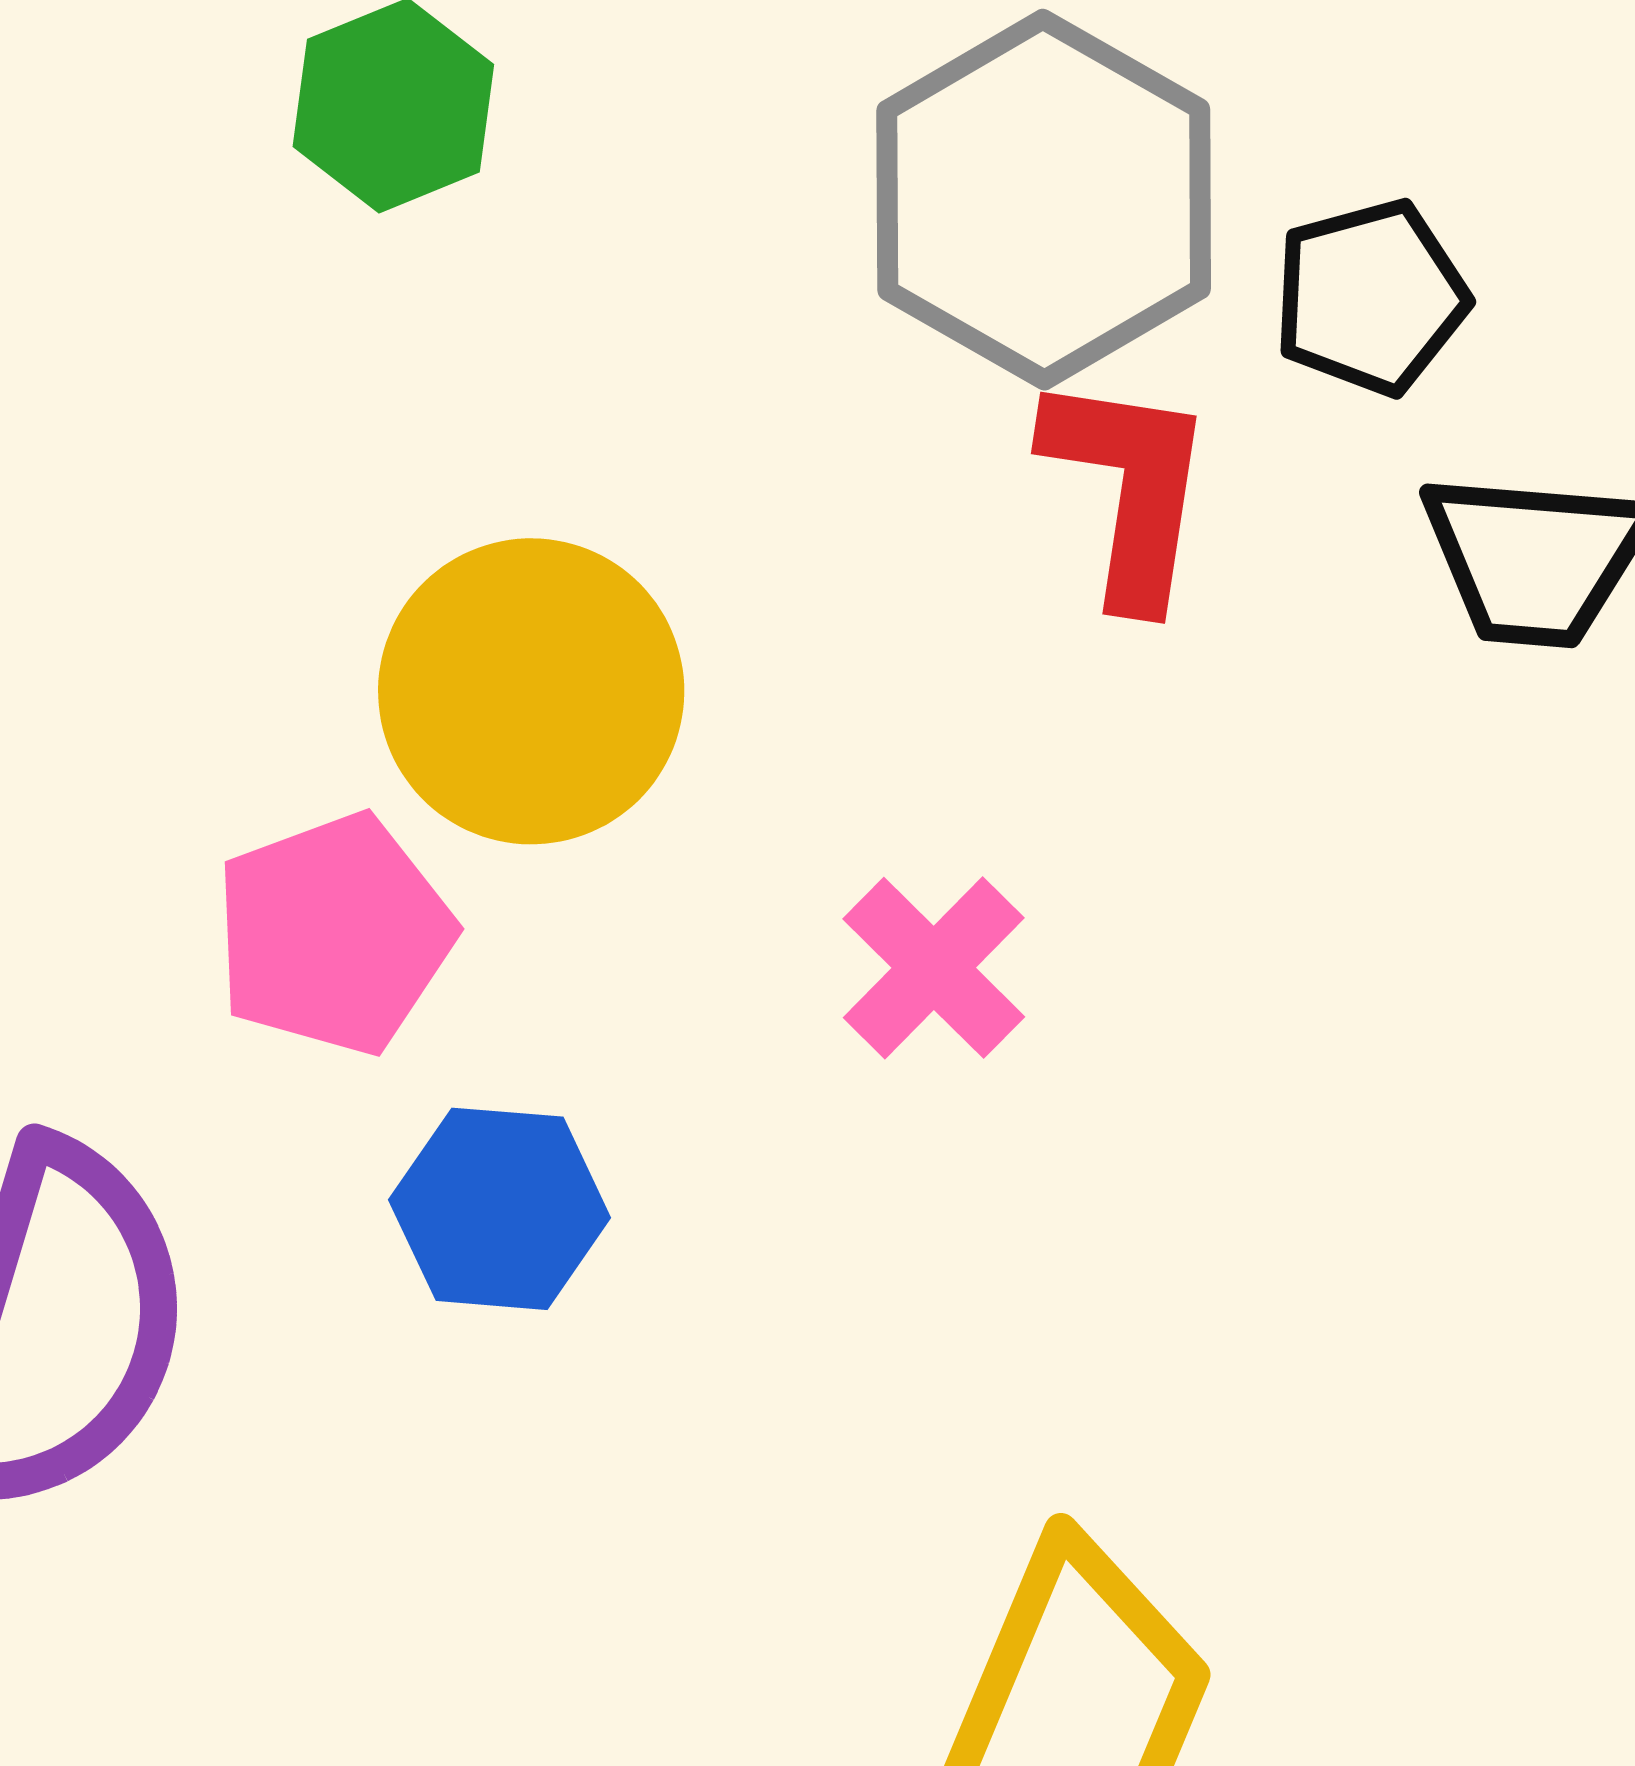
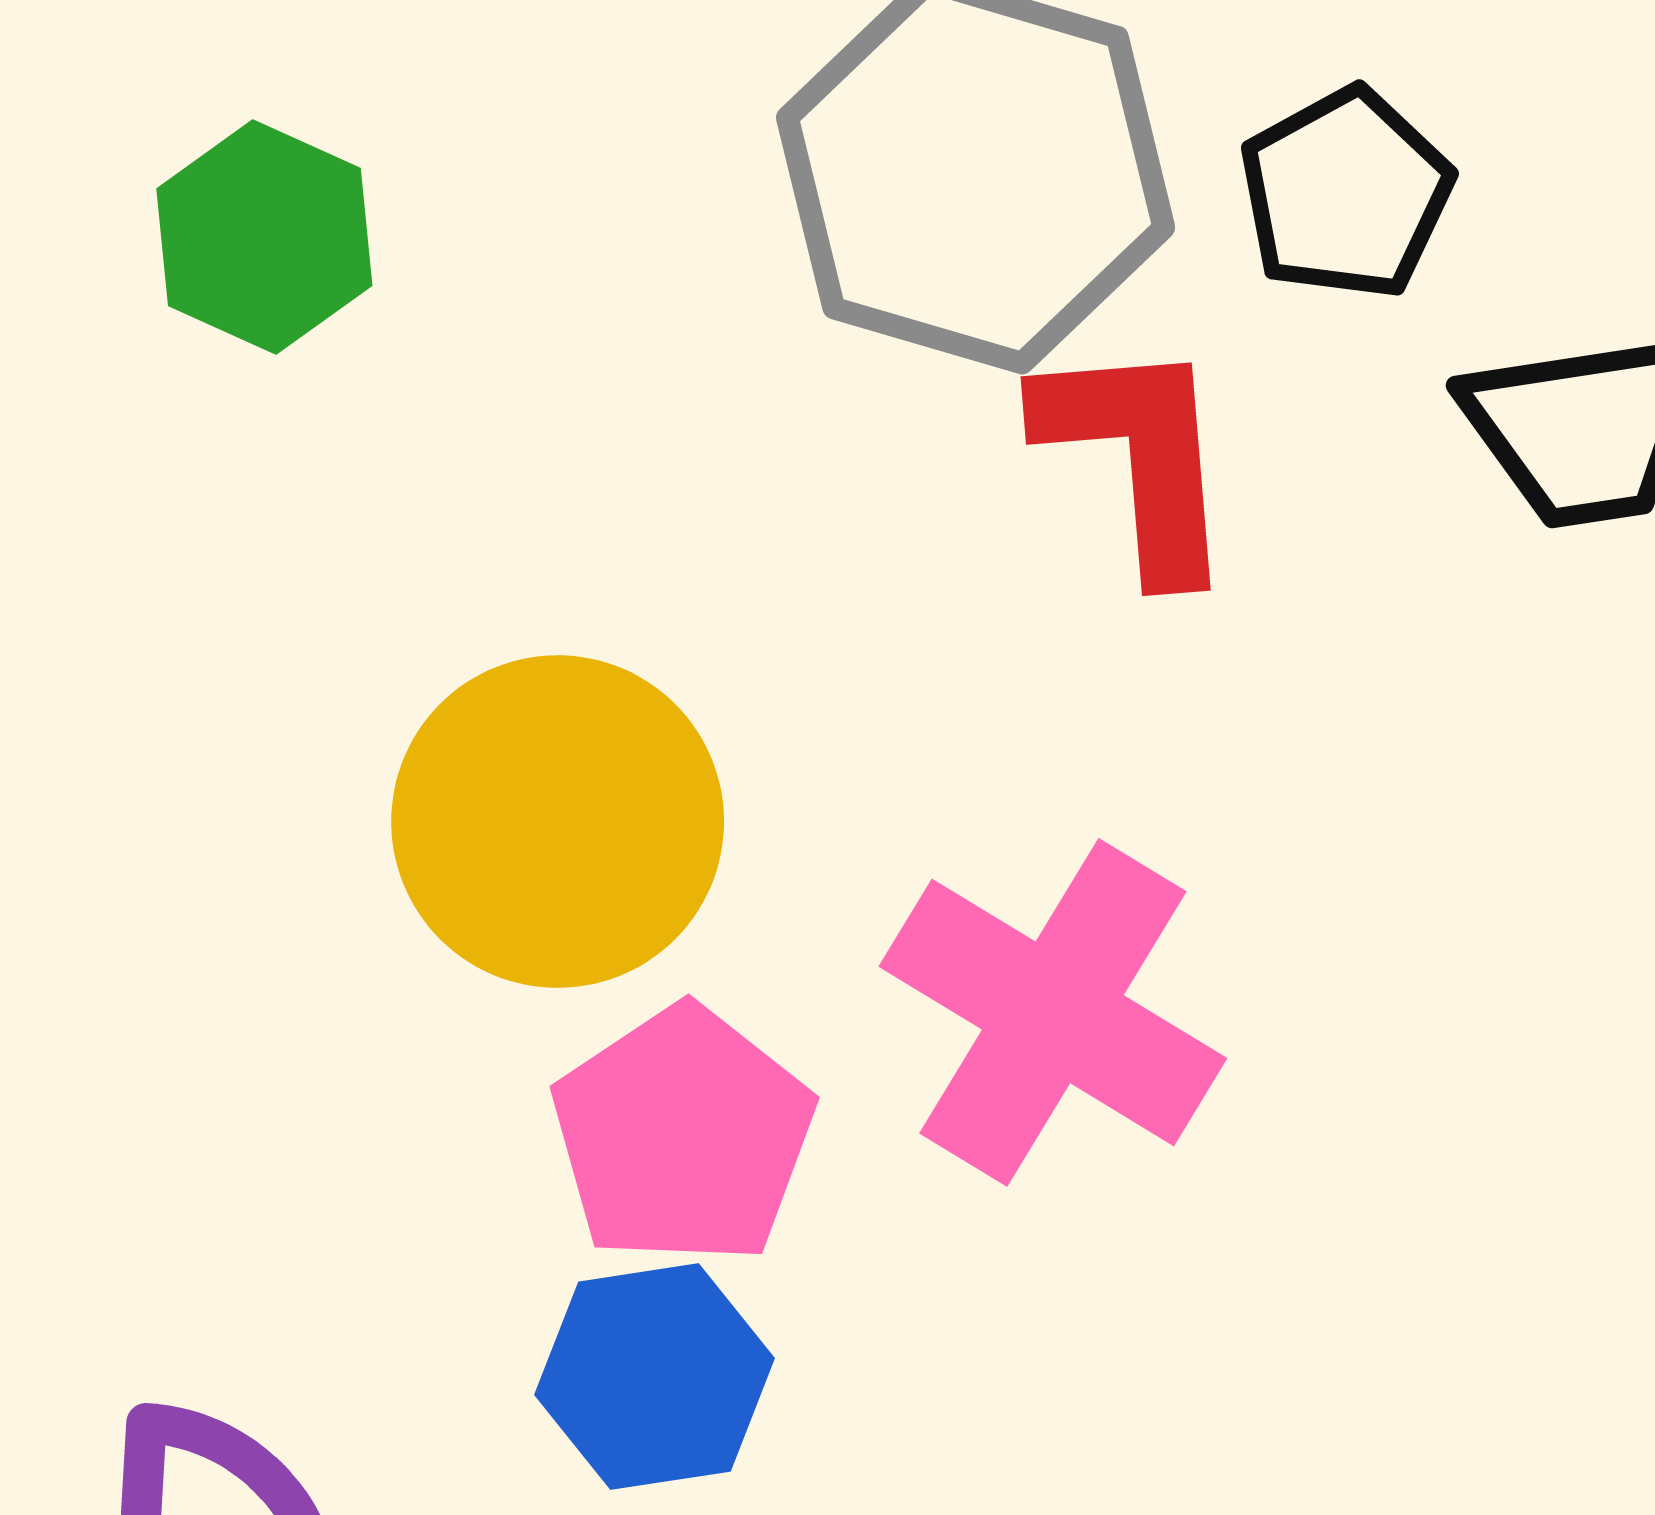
pink pentagon: (334, 934) -> (683, 1136), moved
pink cross: (934, 968) -> (1053, 1012), size x1.6

